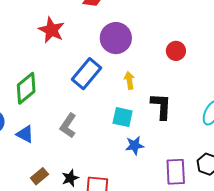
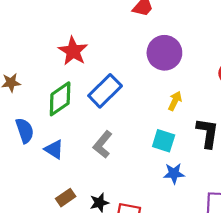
red star: (51, 30) -> (73, 51), moved
blue rectangle: (87, 74) -> (105, 91), moved
yellow arrow: (129, 80) -> (175, 101), turned 30

